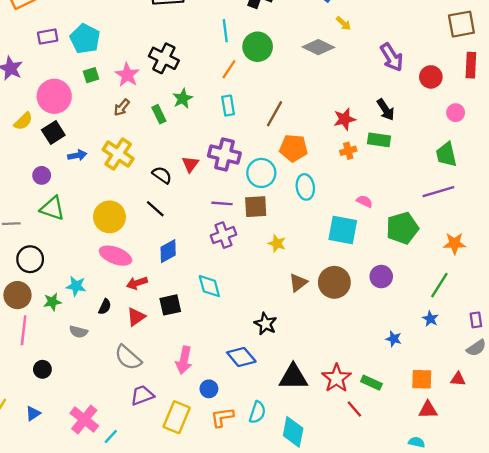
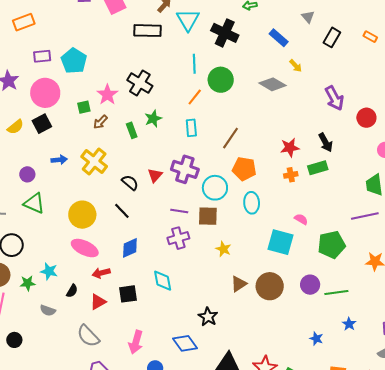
green square: (91, 75) -> (84, 107), moved
pink circle: (54, 96) -> (45, 93), moved
black square: (53, 132) -> (42, 124), moved
green rectangle: (379, 140) -> (318, 168), turned -30
green line: (439, 285) -> (336, 292), moved, turned 45

